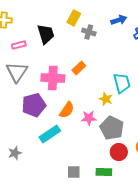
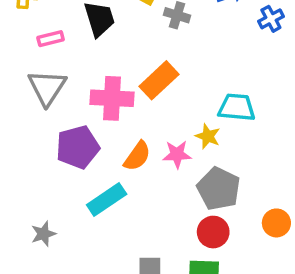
orange rectangle: (79, 68) -> (159, 80), size x1.5
cyan trapezoid: (122, 83) -> (237, 107), turned -70
pink star: (89, 118) -> (177, 154), moved
red circle: (119, 152) -> (213, 232), moved

